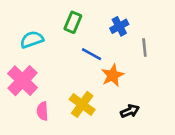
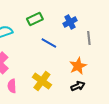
green rectangle: (73, 22) -> (35, 19), turned 42
orange star: (113, 75) -> (78, 66), moved

